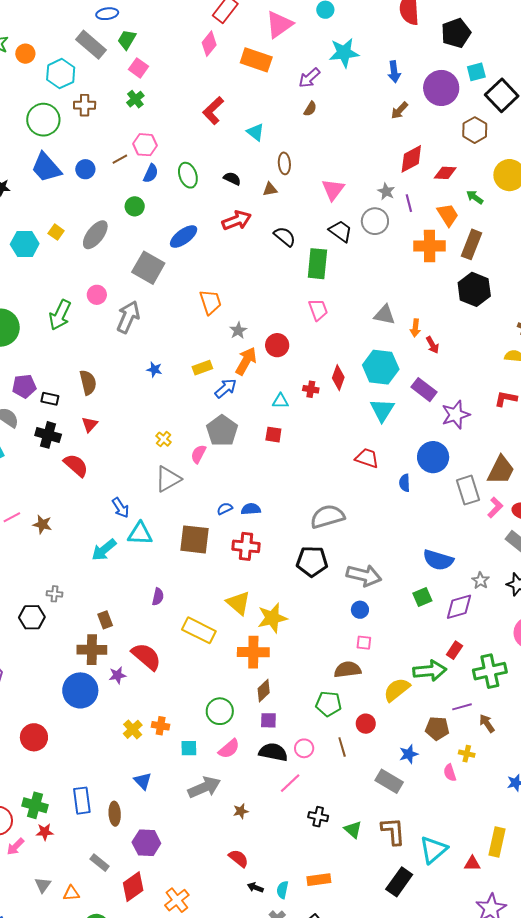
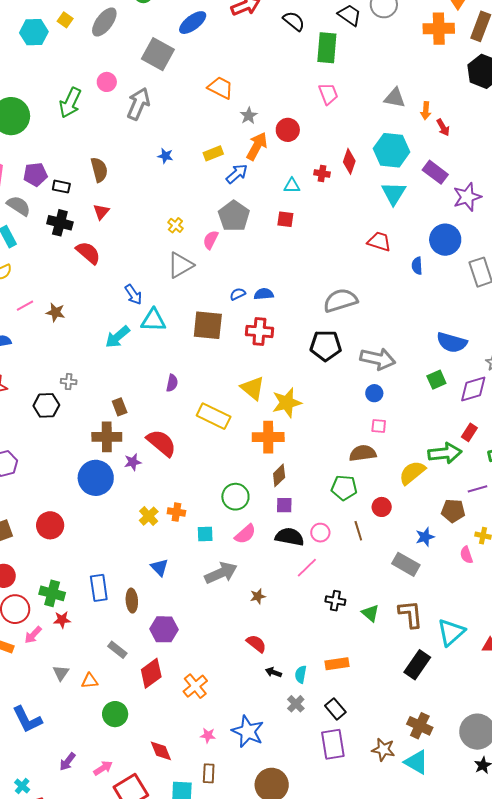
orange trapezoid: (210, 302) -> (220, 88), turned -44

